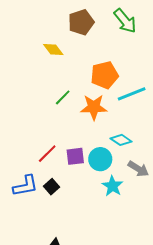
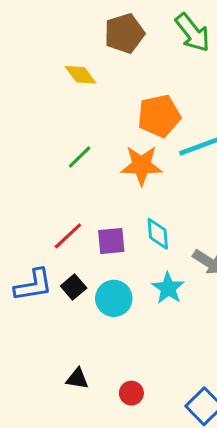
green line: (63, 97) -> (80, 157), moved
cyan diamond: (121, 140) -> (158, 234), moved, turned 50
cyan circle: (100, 159) -> (114, 298), moved

